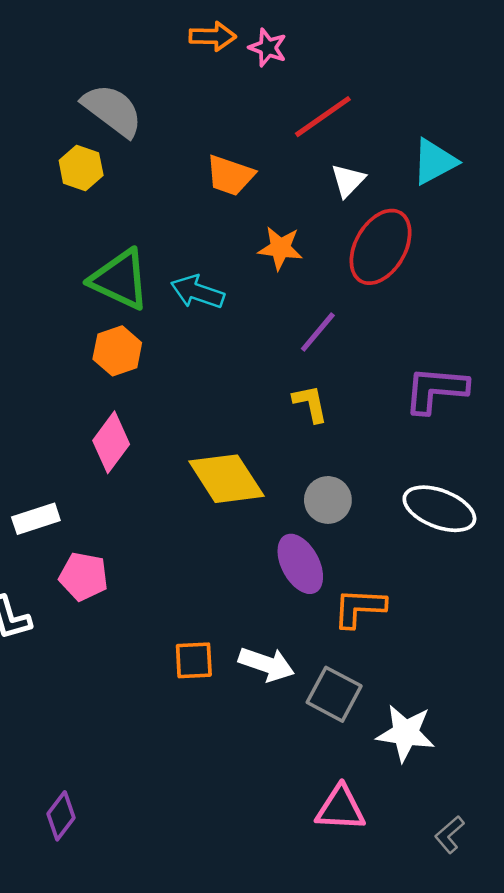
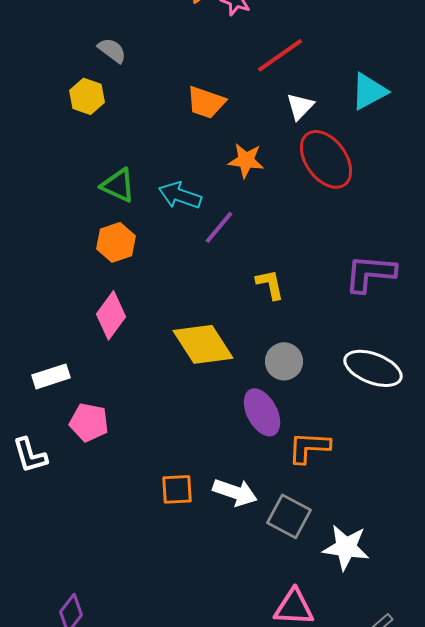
gray semicircle: (112, 110) -> (112, 50), size x0.6
red ellipse: (381, 247) -> (326, 159), turned -66
green triangle: (120, 279) -> (118, 185), size x0.7
purple line: (318, 332) -> (219, 227), moved

